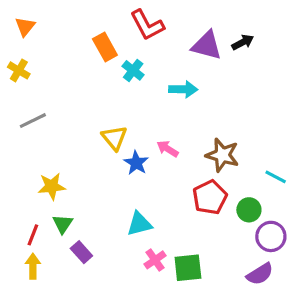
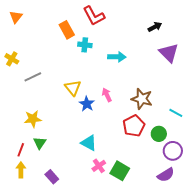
purple triangle: (207, 45) -> (169, 53), moved, turned 30
yellow cross: (19, 70) -> (12, 59), moved
cyan cross: (133, 70) -> (85, 45), turned -32
gray line: (33, 121) -> (33, 77), moved
pink arrow: (168, 149) -> (107, 95), turned 32
cyan triangle: (139, 224) -> (89, 143), turned 42
purple rectangle: (81, 252) -> (52, 177), moved
green square: (188, 268) -> (120, 171), turned 36

